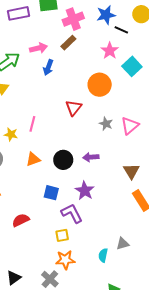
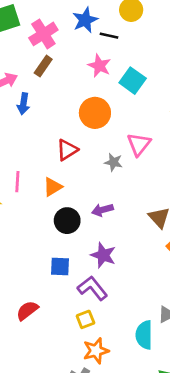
red triangle: (74, 108) -> (67, 150), turned 30
pink triangle: (130, 126) -> (139, 144), moved
orange triangle: (33, 159) -> (53, 187), moved
cyan semicircle: (103, 255) -> (144, 335), size x1.5

